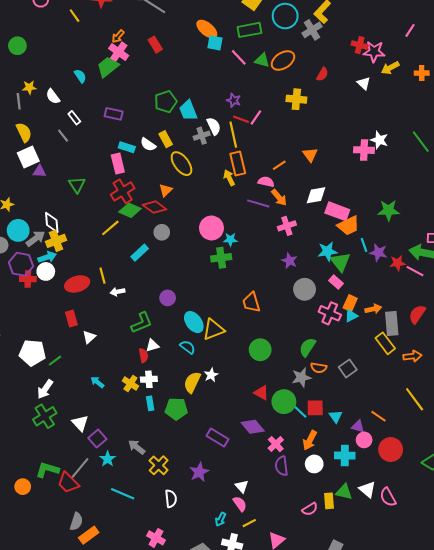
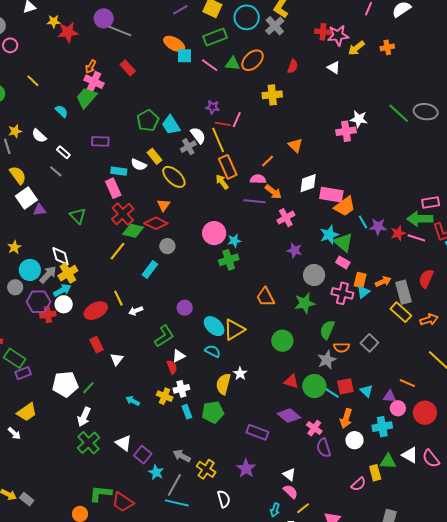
yellow line: (75, 16) -> (33, 81), moved
green star: (389, 210) -> (305, 303), moved
gray line: (80, 468) -> (174, 485), moved

